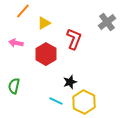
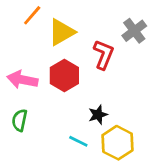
gray cross: (107, 22) -> (134, 31), moved
yellow triangle: (44, 23) -> (62, 32), size x1.5
pink arrow: (16, 43) -> (22, 80), moved, size x1.5

